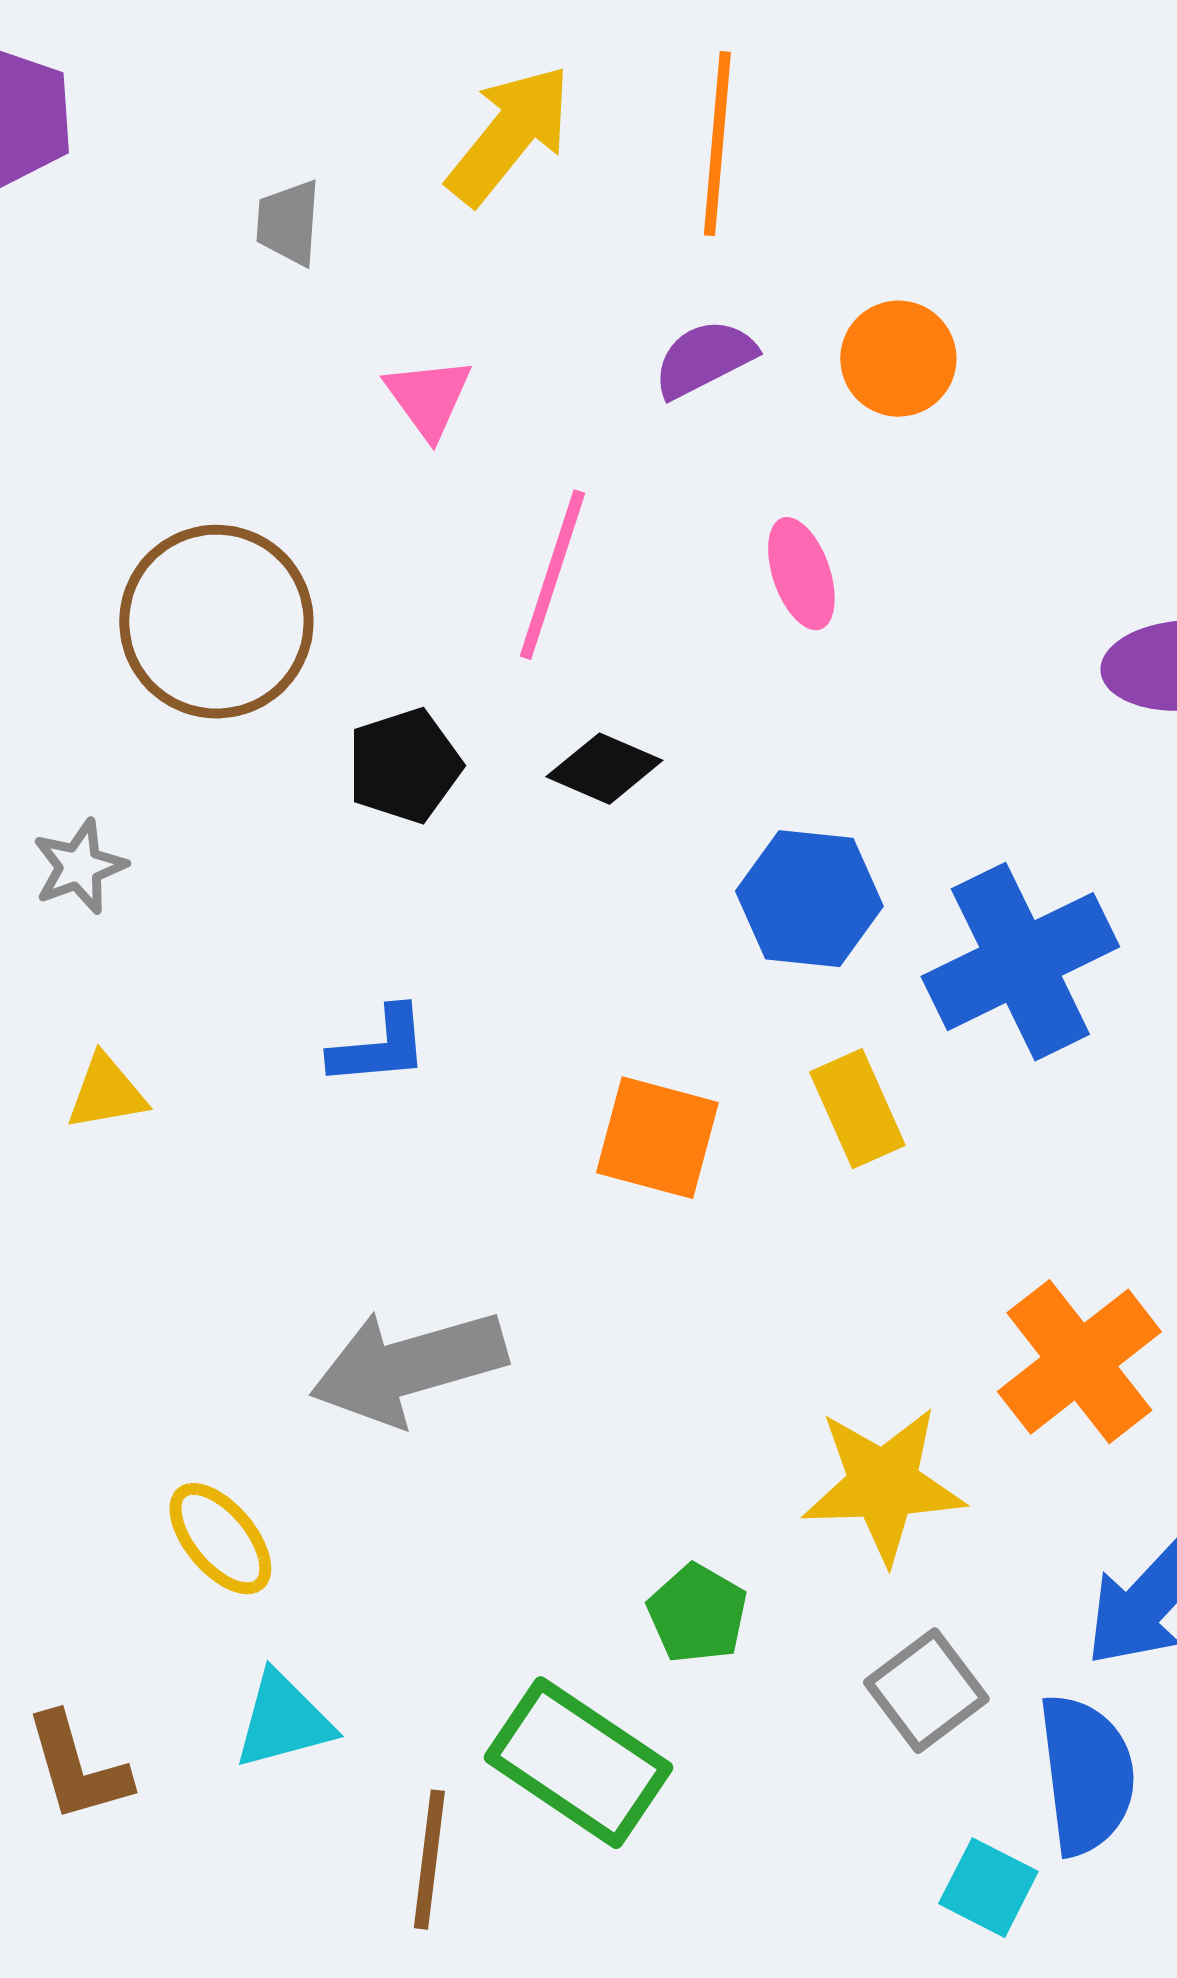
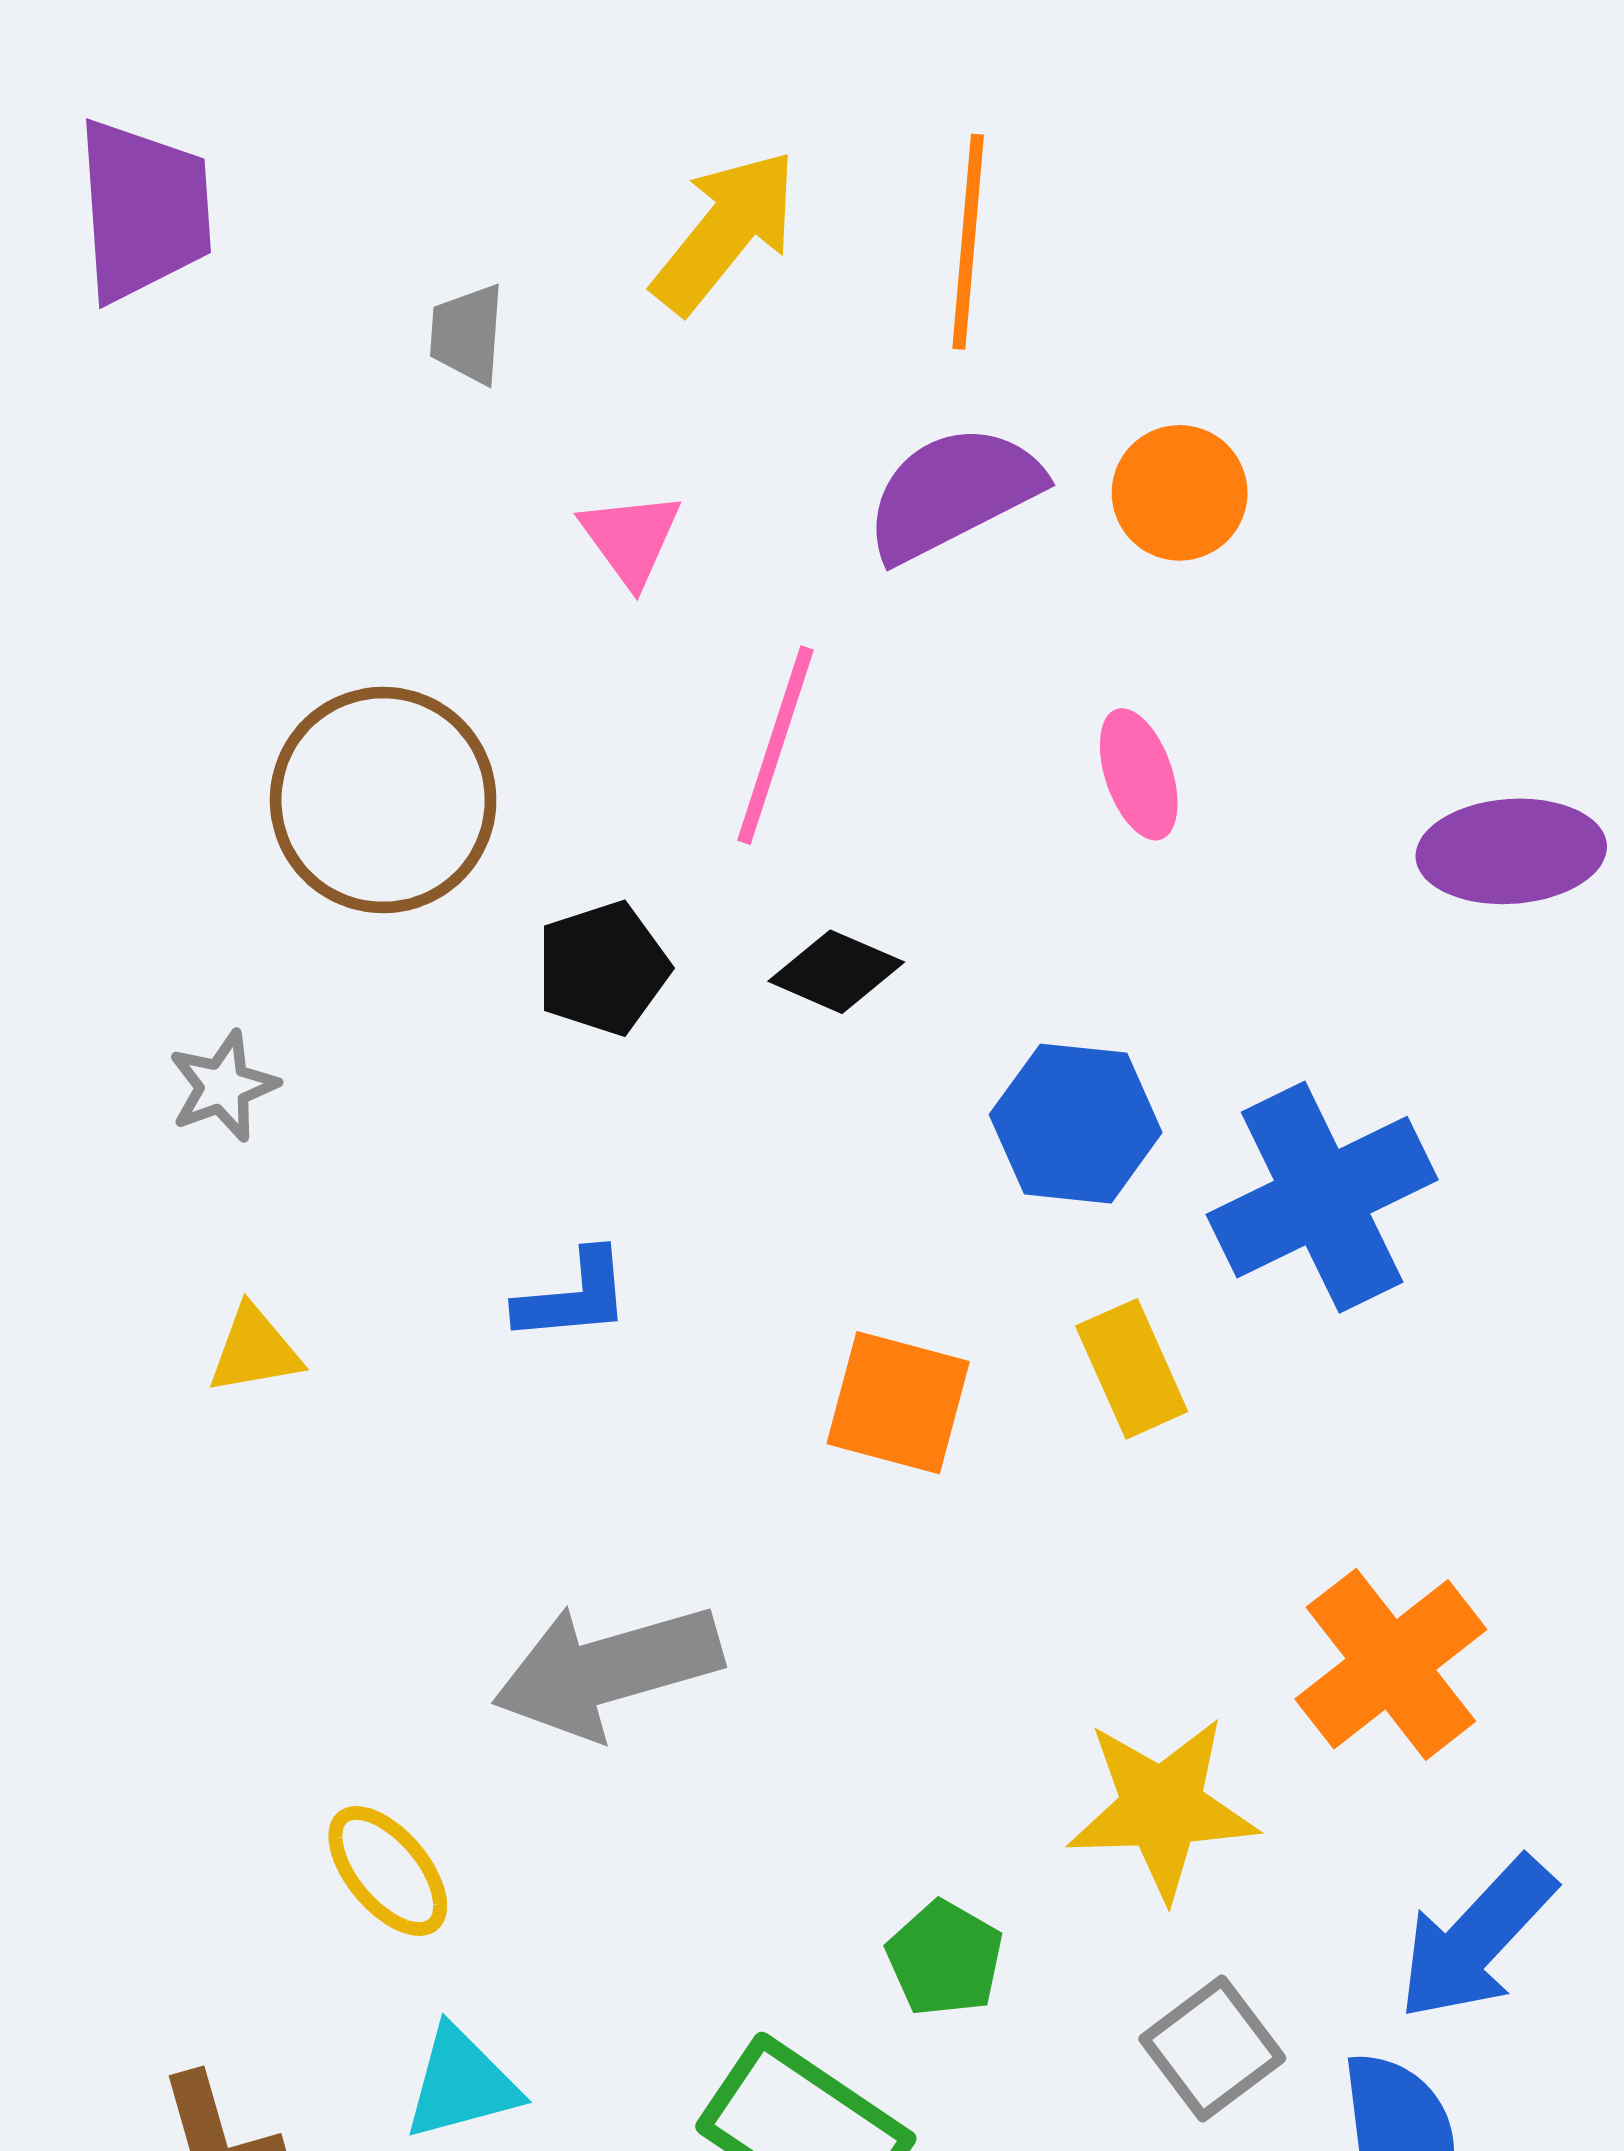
purple semicircle: (704, 359) -> (953, 493), size x1.5
pink ellipse: (801, 574) -> (1139, 774), moved

